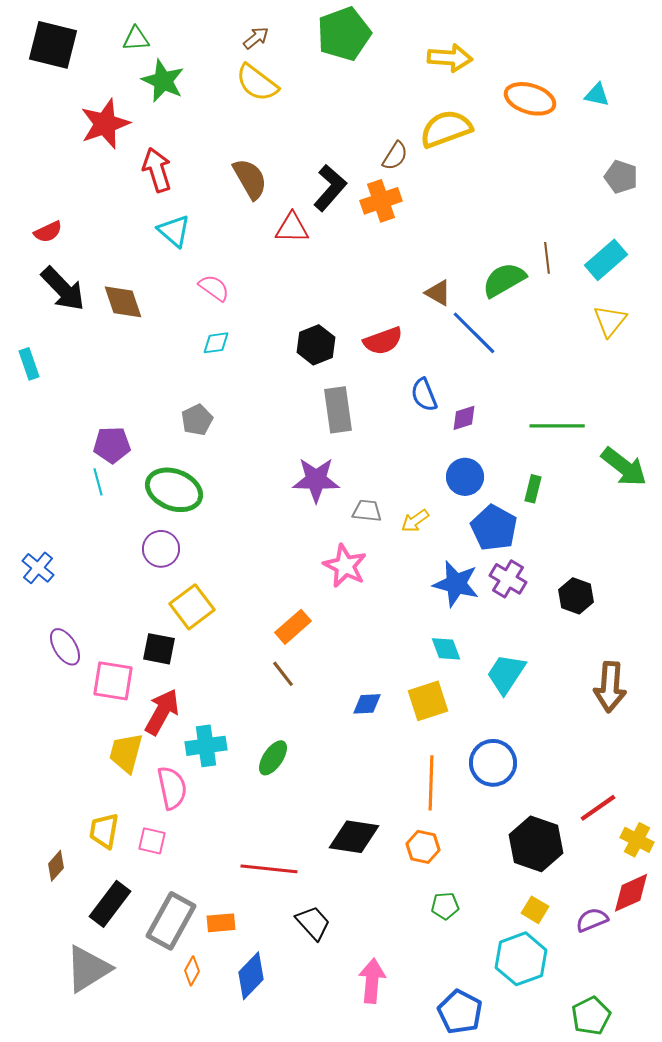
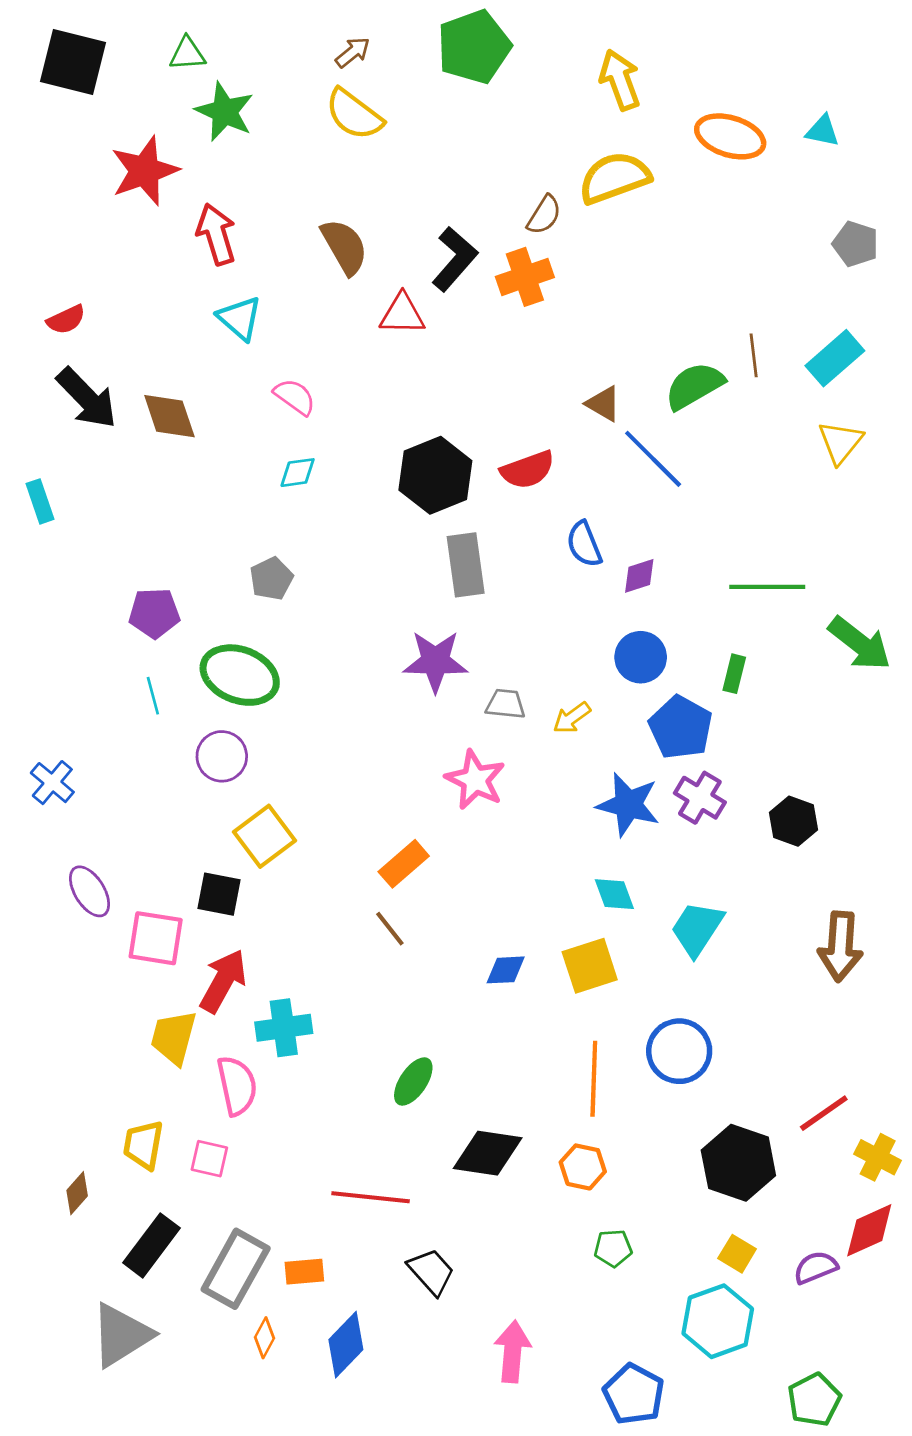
yellow arrow: (450, 58) -> (620, 80), turned -114
black hexagon: (316, 345) -> (435, 475), size x1.4
cyan line: (98, 482) -> (153, 696), moved
green ellipse: (273, 758) -> (413, 1081), moved

